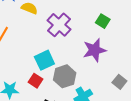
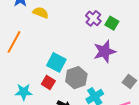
purple cross: (59, 25) -> (93, 18), moved, size x0.7
cyan square: (44, 60) -> (56, 62), turned -36

